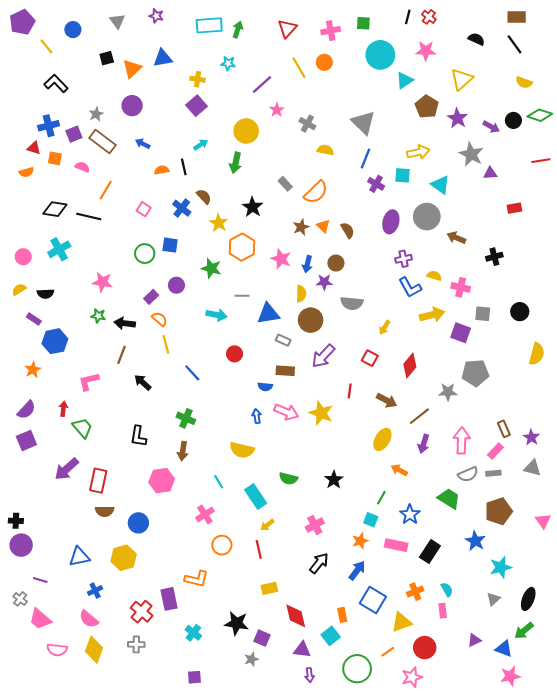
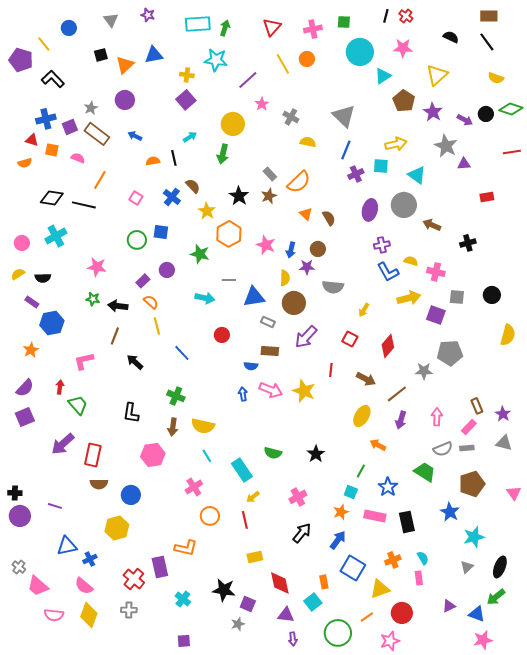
purple pentagon: (22, 22) -> (21, 60), moved, turned -30
cyan star: (228, 63) -> (216, 60), size x1.6
purple cross: (376, 184) -> (356, 174), turned 35
brown star: (301, 227) -> (269, 196), moved
pink arrow: (462, 441) -> (437, 417), size x0.7
yellow semicircle: (242, 450) -> (203, 426), moved
black rectangle: (430, 551) -> (407, 522), turned -45
blue triangle: (79, 557) -> (67, 546), moved
purple line: (40, 580) -> (55, 506), moved

